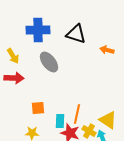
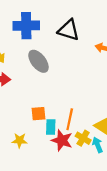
orange square: (38, 108) -> (39, 114), moved

